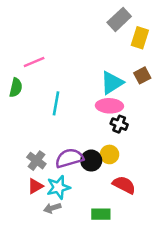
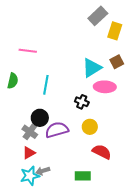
pink line: (34, 62) -> (28, 51), turned 30
green semicircle: (16, 88) -> (13, 81), moved
pink ellipse: (109, 106) -> (105, 87), moved
black cross: (119, 124) -> (82, 102), moved
black circle: (91, 161) -> (40, 118), moved
cyan star: (58, 187) -> (30, 176), moved

